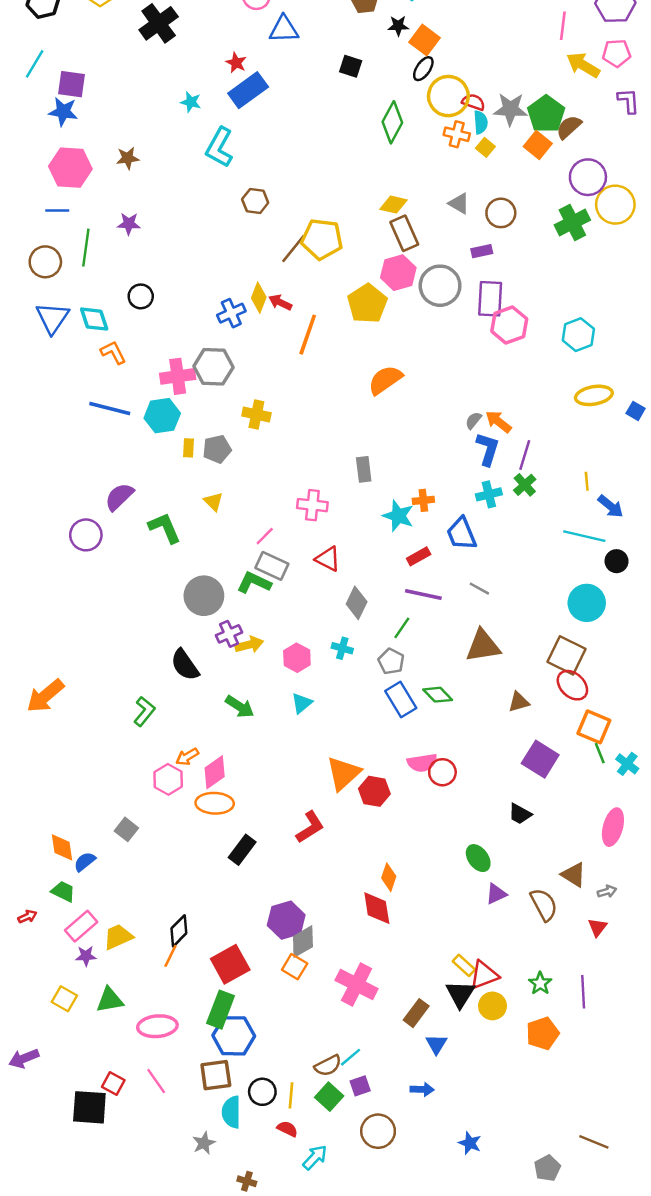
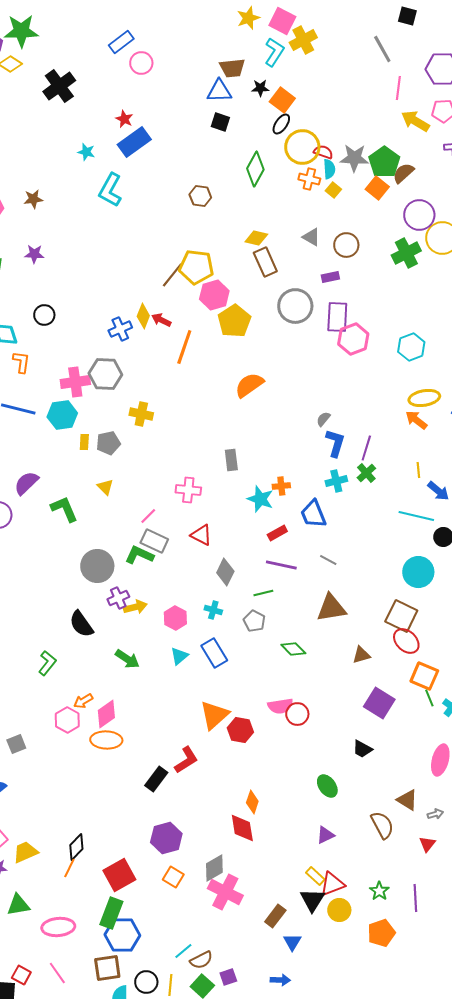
blue triangle: (284, 29) -> (219, 91), moved
brown hexagon: (255, 201) -> (200, 196), moved
pink hexagon: (398, 273) -> (214, 295), moved
orange L-shape: (113, 352) -> (21, 362), turned 35
orange arrow: (498, 422) -> (416, 420), moved
green line: (402, 628) -> (263, 593), turned 42
blue rectangle: (401, 699) -> (214, 653), moved
gray square: (126, 829) -> (16, 744), moved, turned 30
black rectangle: (242, 850) -> (156, 779), moved
purple triangle: (496, 894) -> (325, 835), moved
gray diamond: (303, 942) -> (214, 868), moved
cyan line: (351, 1057) -> (183, 951), moved

